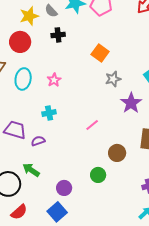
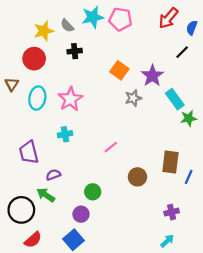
pink star: (54, 80) -> (70, 99), size x1.6
purple star: (131, 103) -> (152, 76), moved
purple trapezoid: (15, 130) -> (29, 152), turned -120
purple semicircle: (38, 141) -> (53, 175), moved
green circle: (98, 175) -> (93, 192), moved

